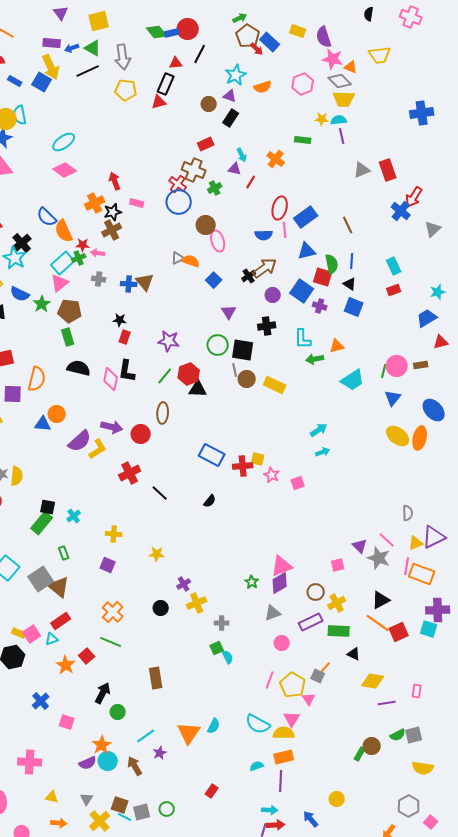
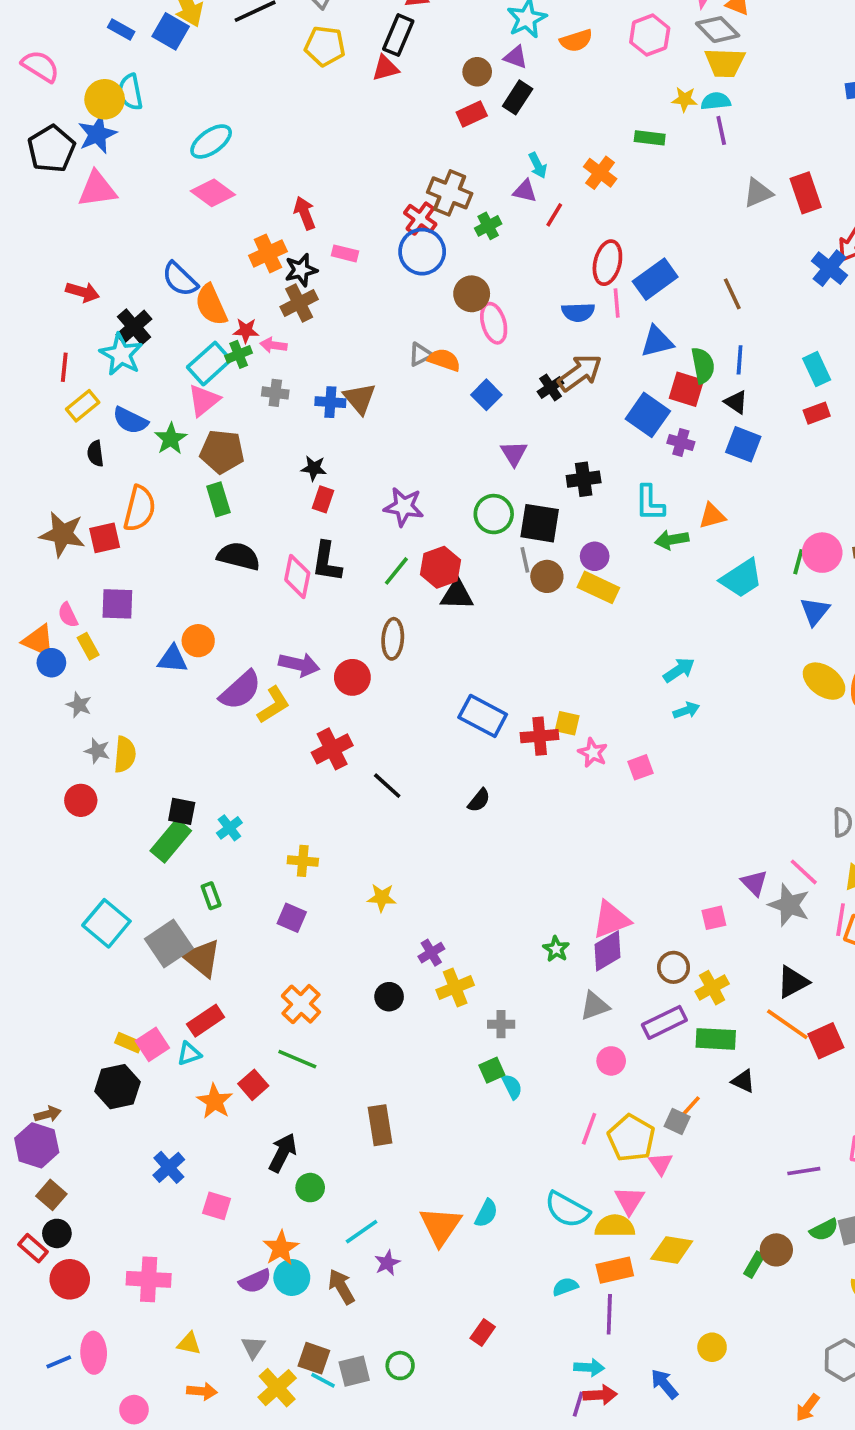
red rectangle: (206, 144) -> (472, 114), moved
purple circle: (273, 295) -> (595, 556), moved
orange semicircle: (37, 379) -> (139, 509), moved
yellow diamond: (373, 681) -> (672, 1250), moved

